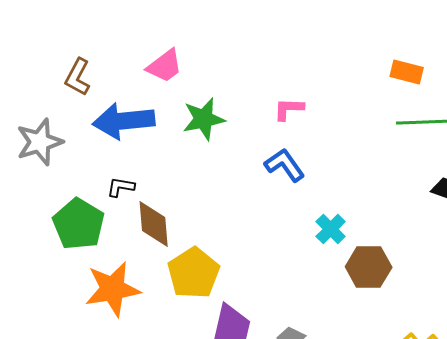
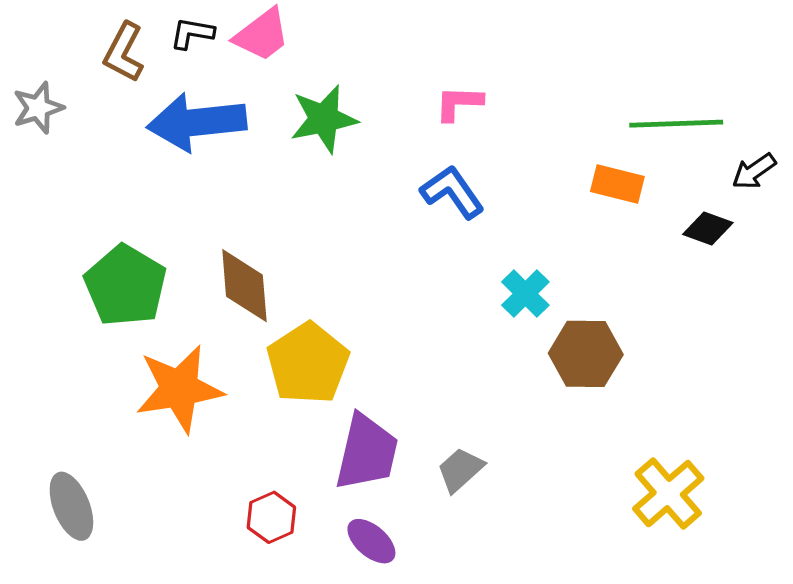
orange rectangle: (407, 72) -> (617, 184), moved
gray star: (40, 142) -> (38, 108), moved, size x0.7
black L-shape: (121, 187) -> (192, 33), moved

